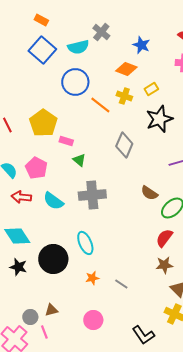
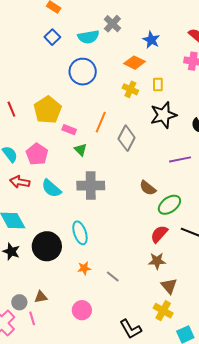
blue square: (42, 50) -> (52, 37), size x0.6
yellow rectangle: (151, 89) -> (158, 84), turned -64
orange line: (100, 105) -> (101, 122), moved, turned 70

